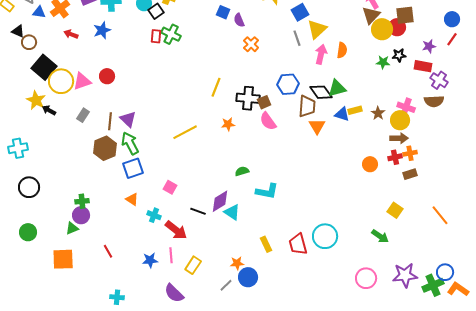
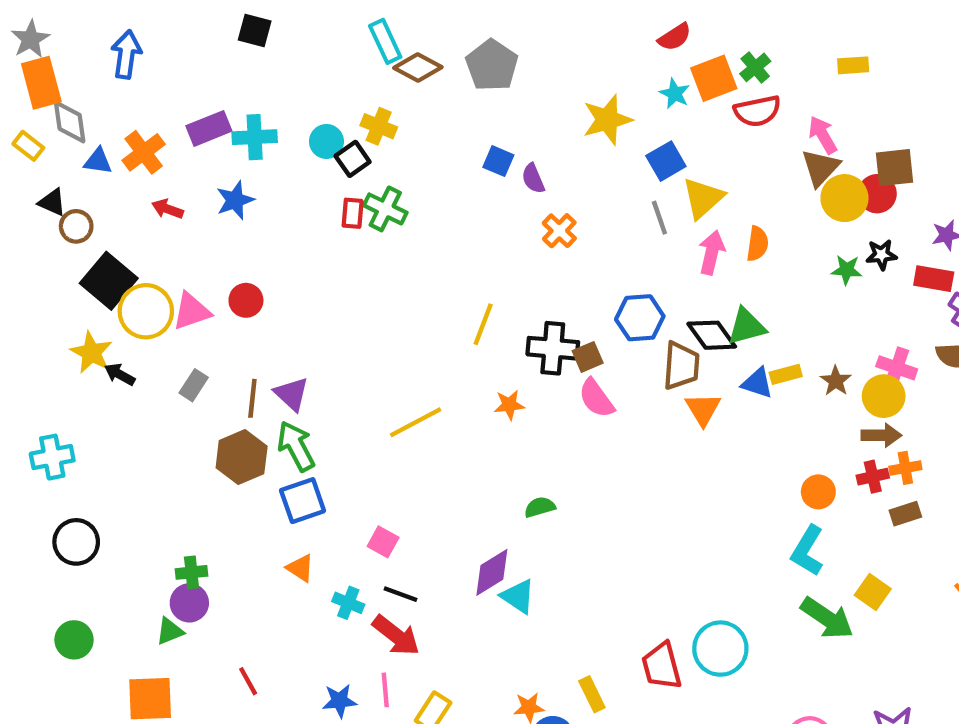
cyan L-shape: (267, 191) -> (807, 551), moved, turned 110
black line: (198, 211) -> (400, 594), moved
green arrow: (380, 236) -> (827, 618), moved, size x1.4
yellow rectangle: (266, 244) -> (592, 694), moved

